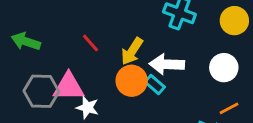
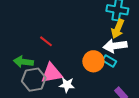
green arrow: (26, 41) -> (23, 62), moved
red line: (90, 43) -> (46, 41), moved
yellow arrow: (132, 51) -> (118, 29), moved

